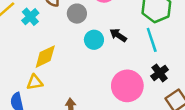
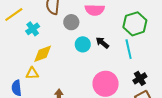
cyan cross: (30, 17) -> (33, 29), moved
black cross: (160, 73) -> (140, 78), moved

